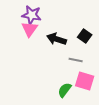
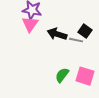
gray line: (76, 60) -> (76, 40), moved
green semicircle: (65, 90) -> (62, 75), moved

